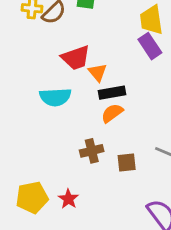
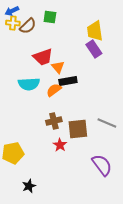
orange semicircle: (112, 113) -> (54, 90), moved
brown square: (127, 163) -> (78, 129), size x1.5
red star: (68, 199) -> (60, 145), moved

